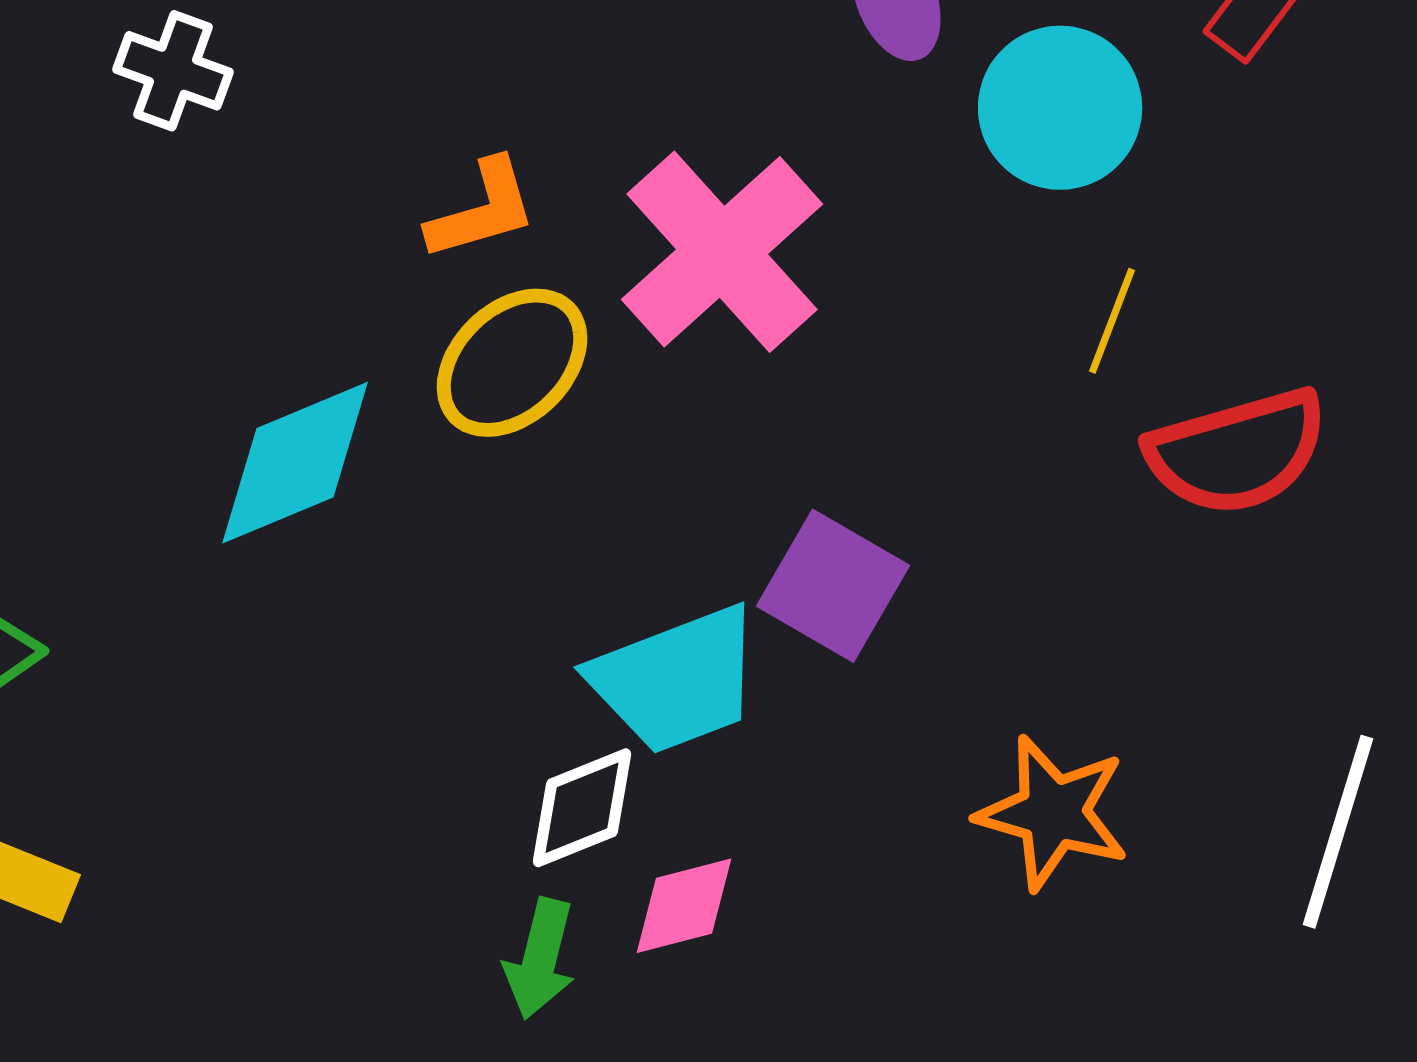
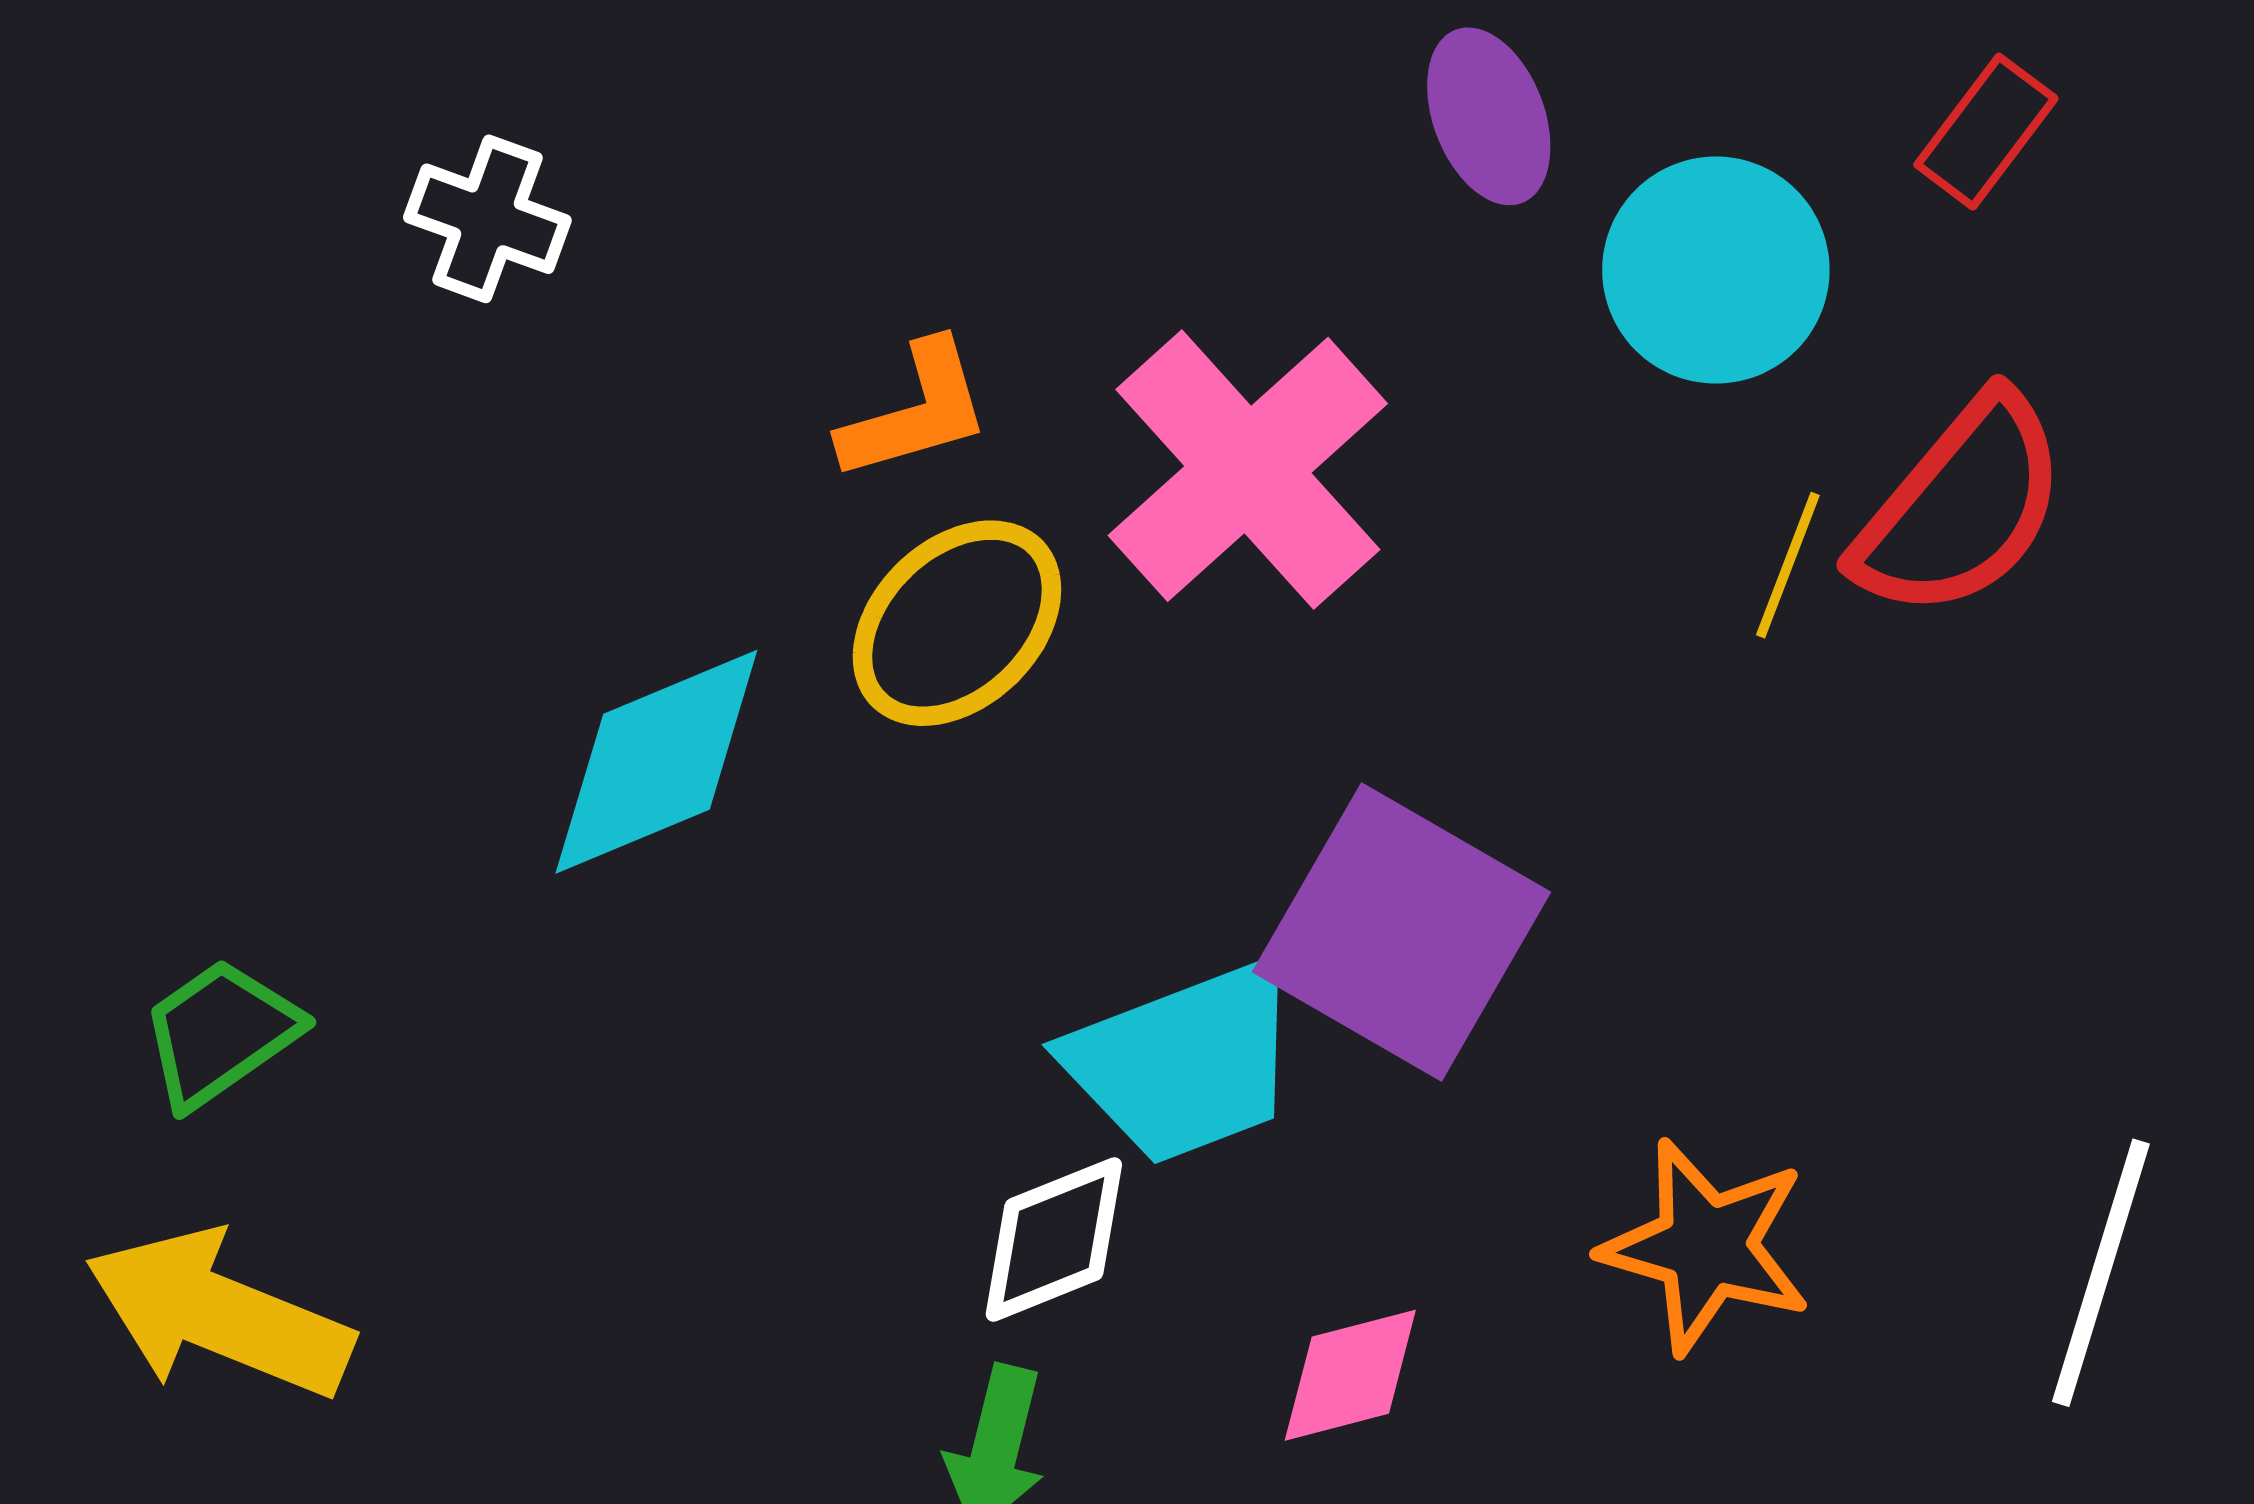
red semicircle: (1237, 452) -> (1961, 507), moved, turned -34
purple square: (833, 586) -> (1402, 932), size x1.4
pink diamond: (684, 906) -> (1350, 1375), moved

